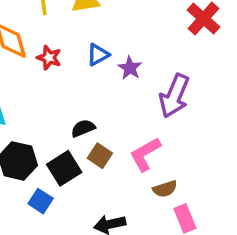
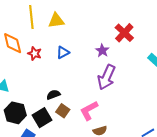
purple star: (130, 68) -> (102, 51), moved

